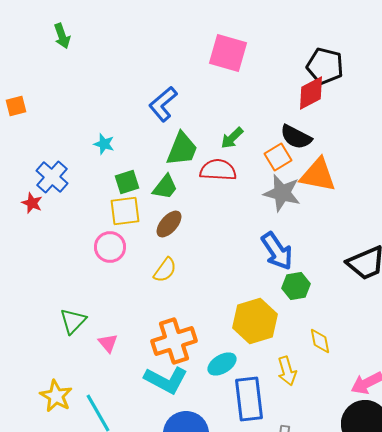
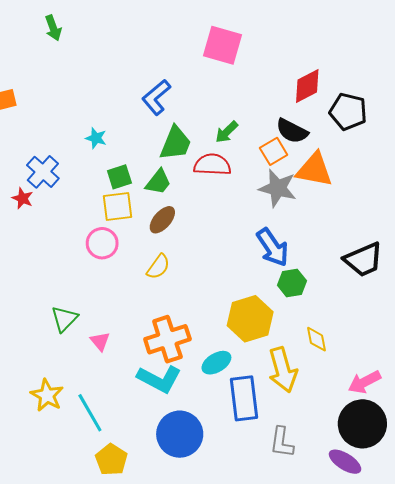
black pentagon: (325, 66) -> (348, 112), moved
yellow arrow: (287, 371) -> (283, 370), size x1.5

